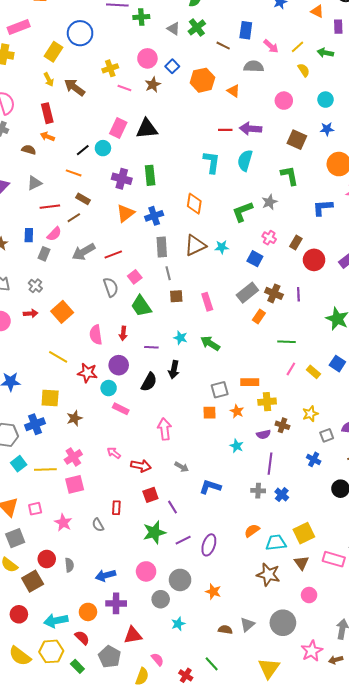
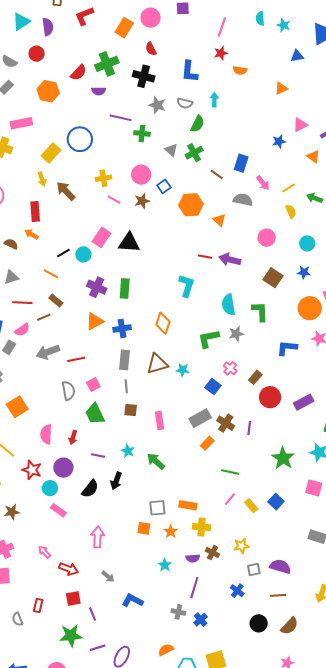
cyan semicircle: (245, 160) -> (229, 305), moved, turned -35

